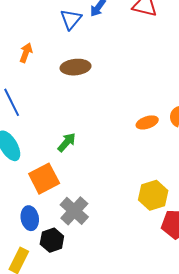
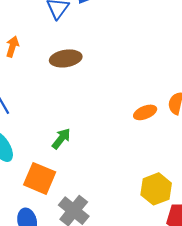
orange square: (44, 179) -> (40, 178), turned -36

